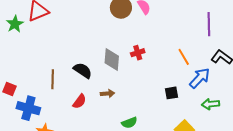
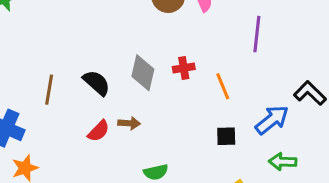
purple line: (209, 24) -> (257, 34), moved
orange line: (184, 57) -> (223, 86), moved
red semicircle: (79, 101) -> (99, 131), moved

